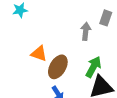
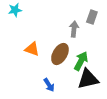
brown ellipse: (58, 67) -> (60, 54), moved

